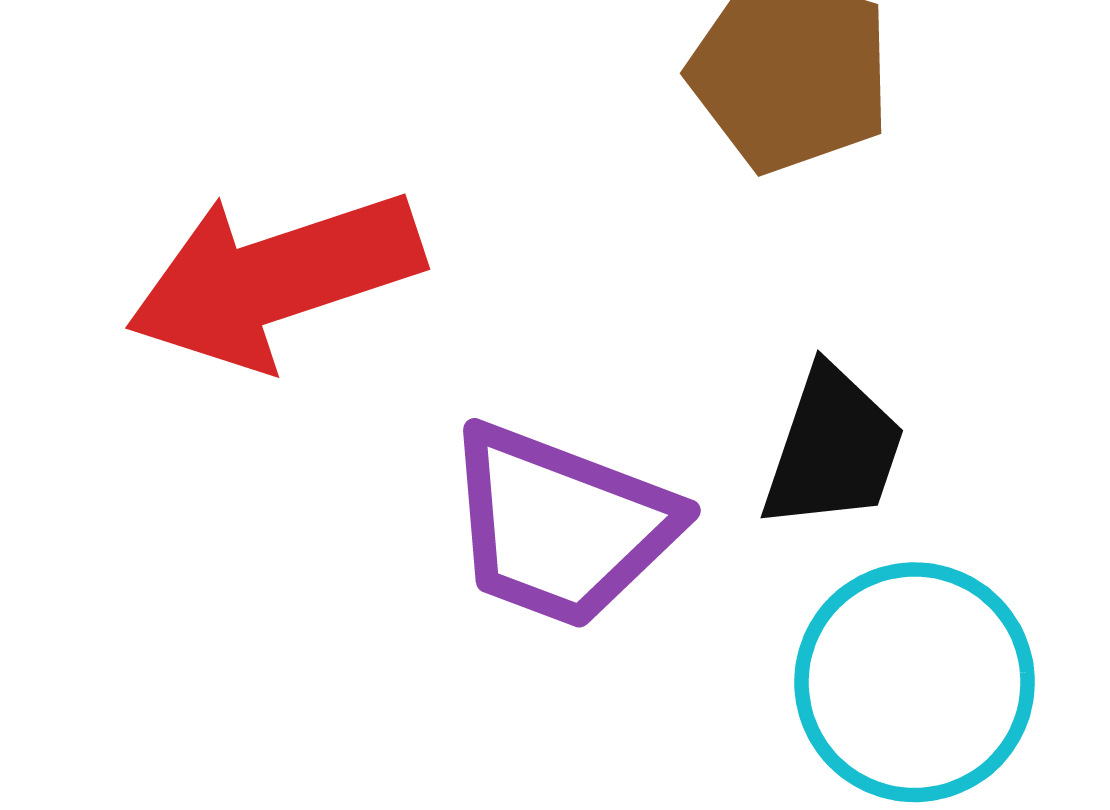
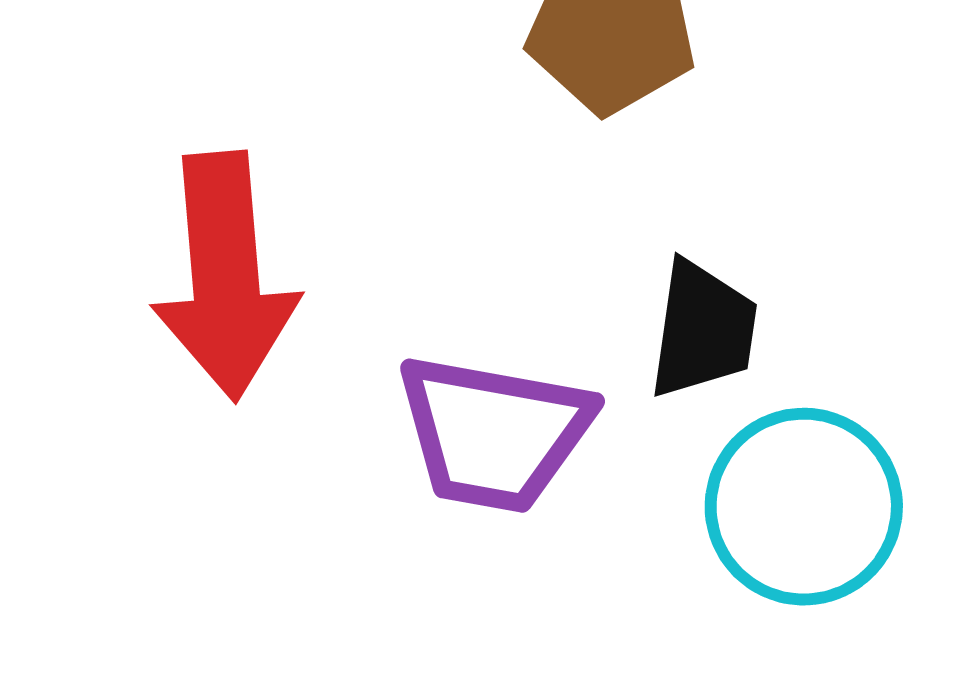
red arrow: (275, 279) -> (225, 276), turned -66

